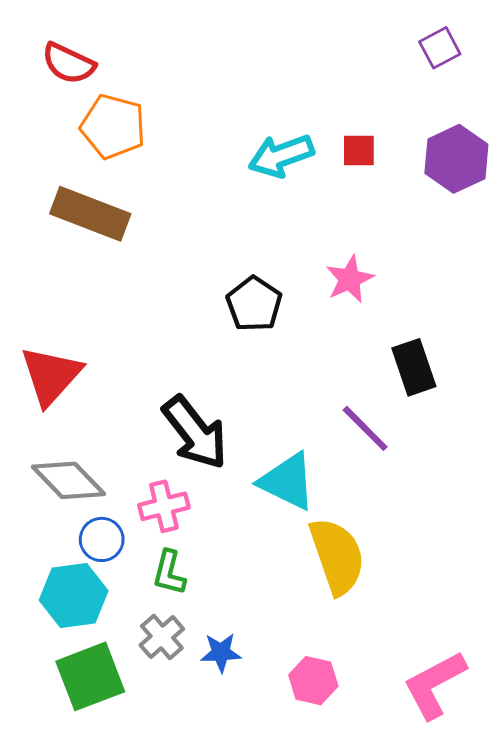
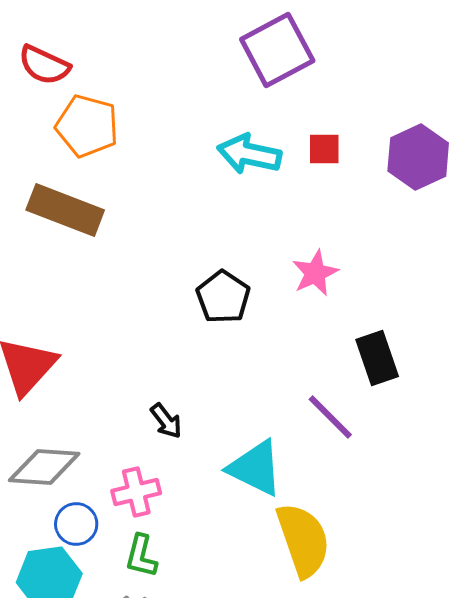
purple square: (440, 48) -> (277, 50), moved, size x1.8
cyan arrow: (281, 156) -> (249, 154), turned 32
black arrow: (195, 433) -> (166, 421), size x0.5
gray diamond: (68, 480) -> (44, 467), turned -42

